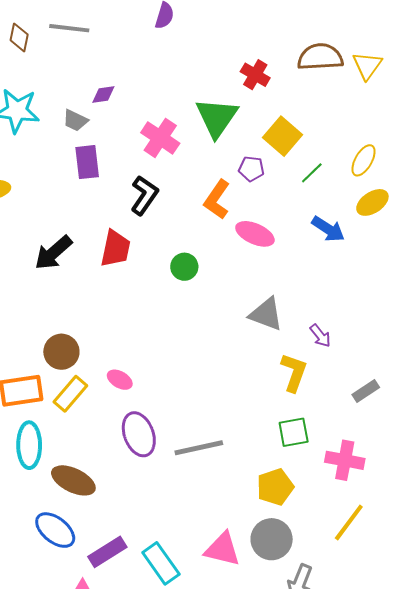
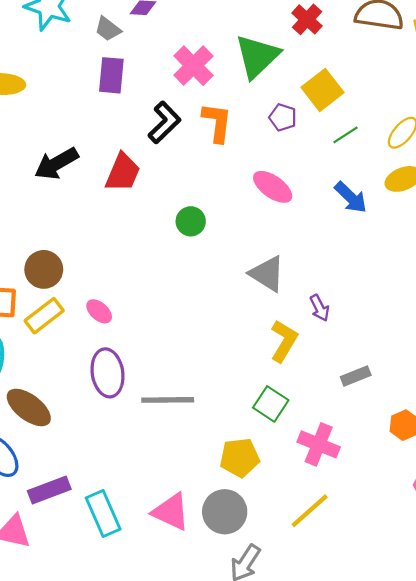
orange L-shape: (217, 200) -> (217, 122), moved, turned 141
green circle: (184, 267) -> (191, 221), moved
green square: (294, 432) -> (271, 404), turned 32

